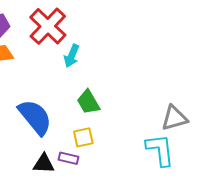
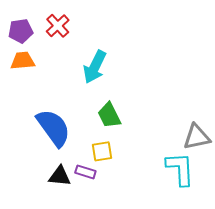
red cross: (48, 26) -> (58, 26), moved, size x0.6
cyan arrow: (72, 56) -> (95, 67), size x1.4

